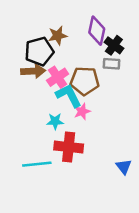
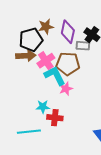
purple diamond: (97, 31) -> (68, 32), moved
gray rectangle: (111, 64) -> (83, 46), moved
cyan star: (55, 121) -> (43, 107), moved
red cross: (69, 147) -> (55, 118), size x0.7

